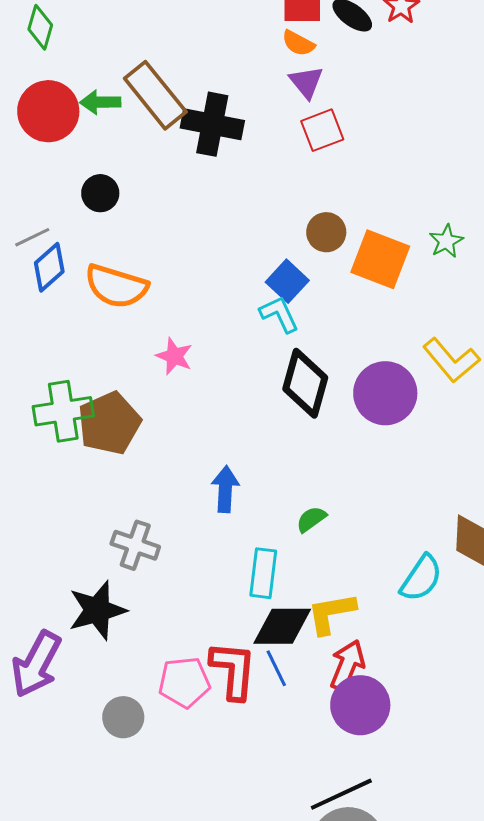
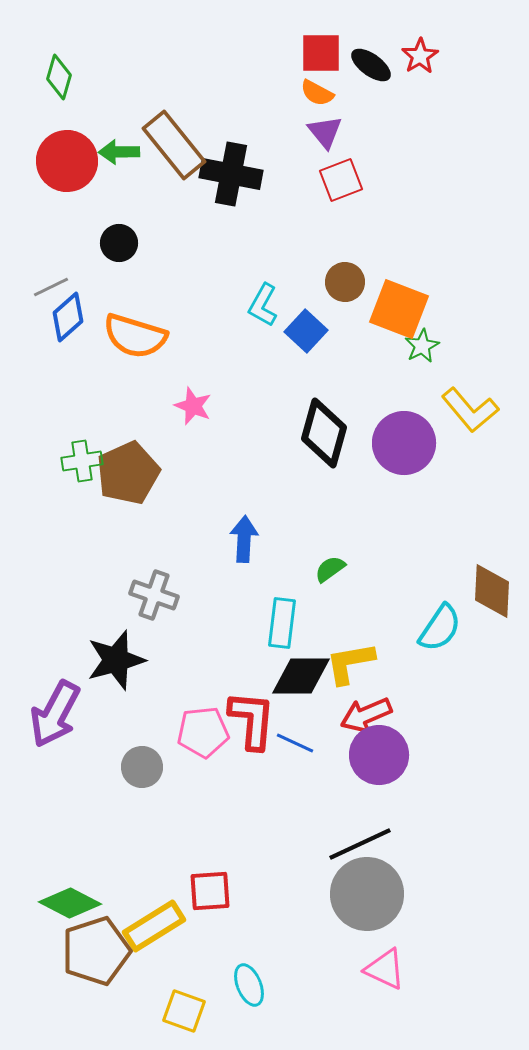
green star: (446, 241) -> (422, 346), moved
cyan L-shape: (279, 314) -> (263, 305), moved, turned -126
green cross: (63, 411) -> (82, 461), size x0.7
red arrow: (347, 665) -> (366, 715), turned -135
blue line: (276, 668) -> (295, 743), moved, turned -39

